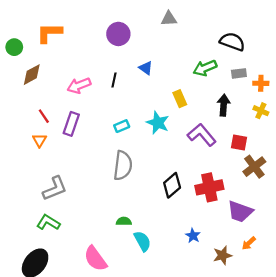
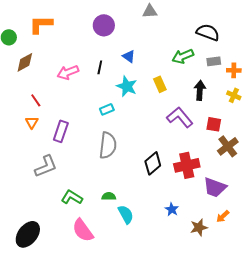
cyan star: (158, 123) -> (127, 86), moved
purple rectangle: (71, 124) -> (61, 131), moved
green L-shape: (48, 222) -> (72, 197), moved

